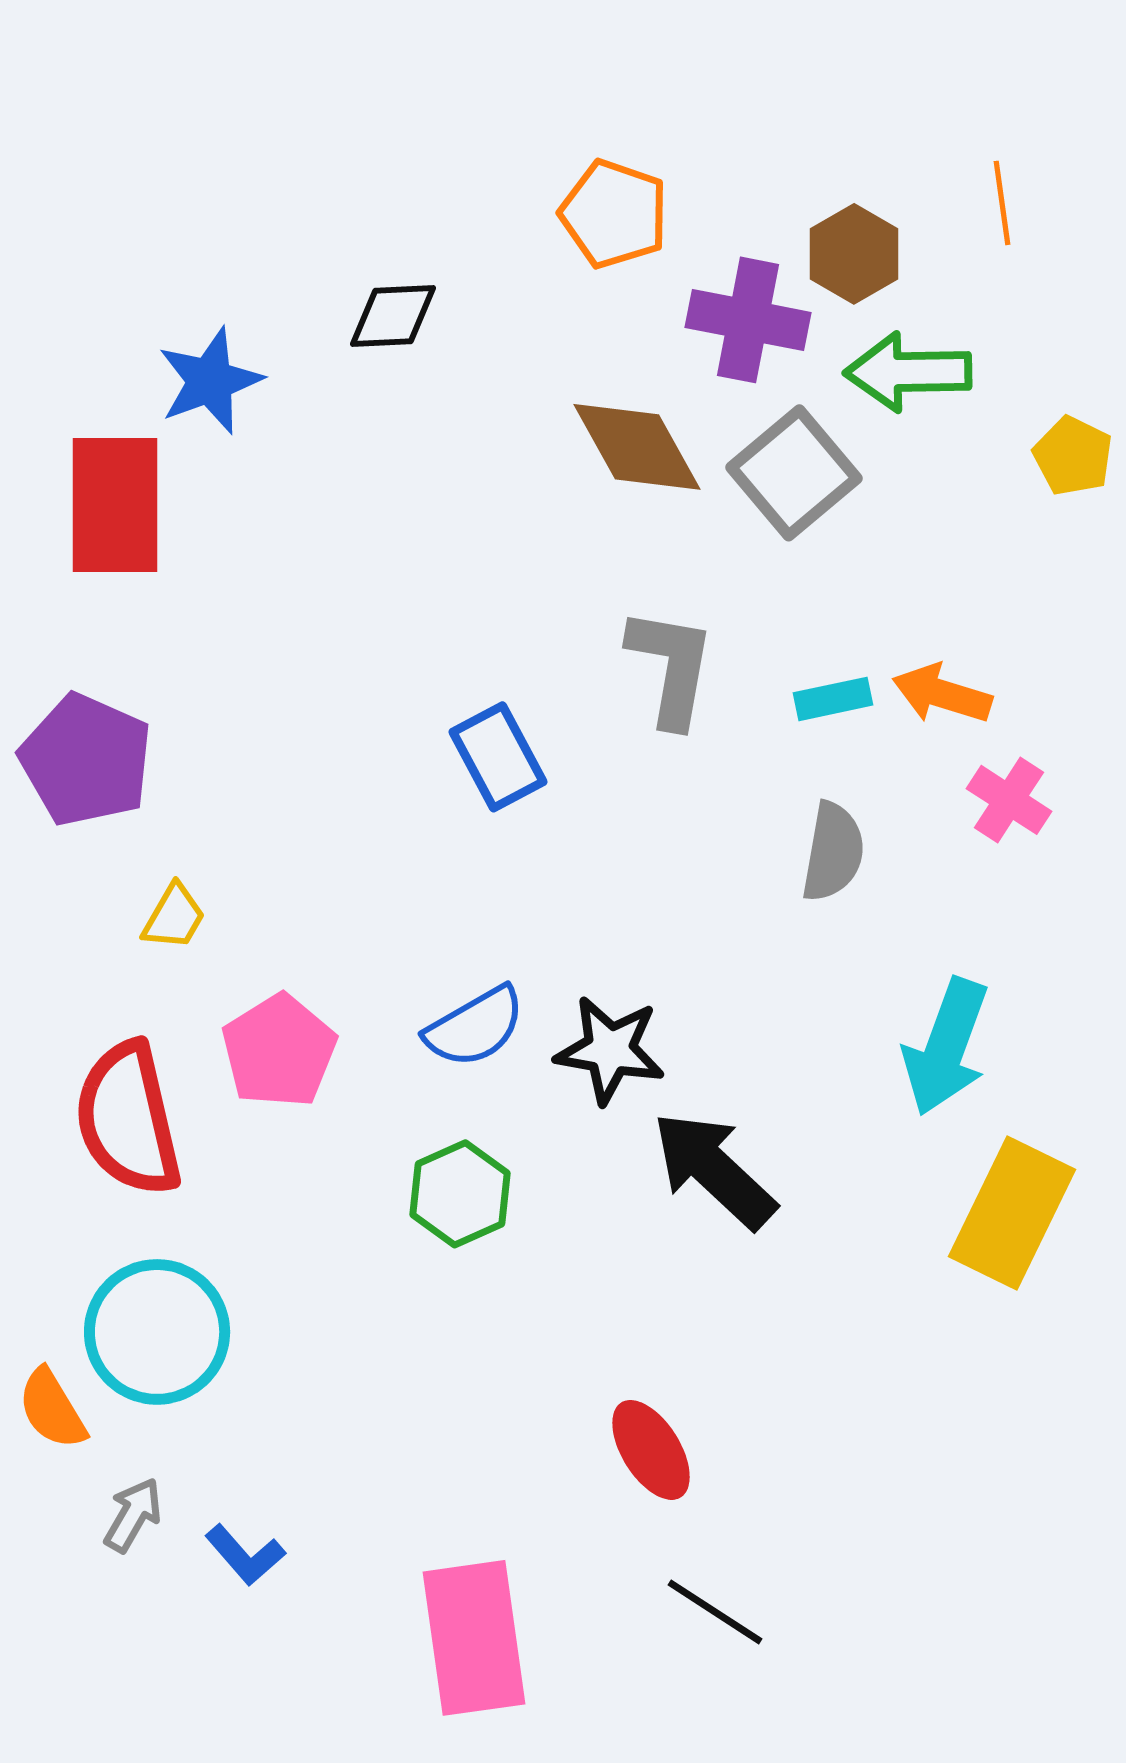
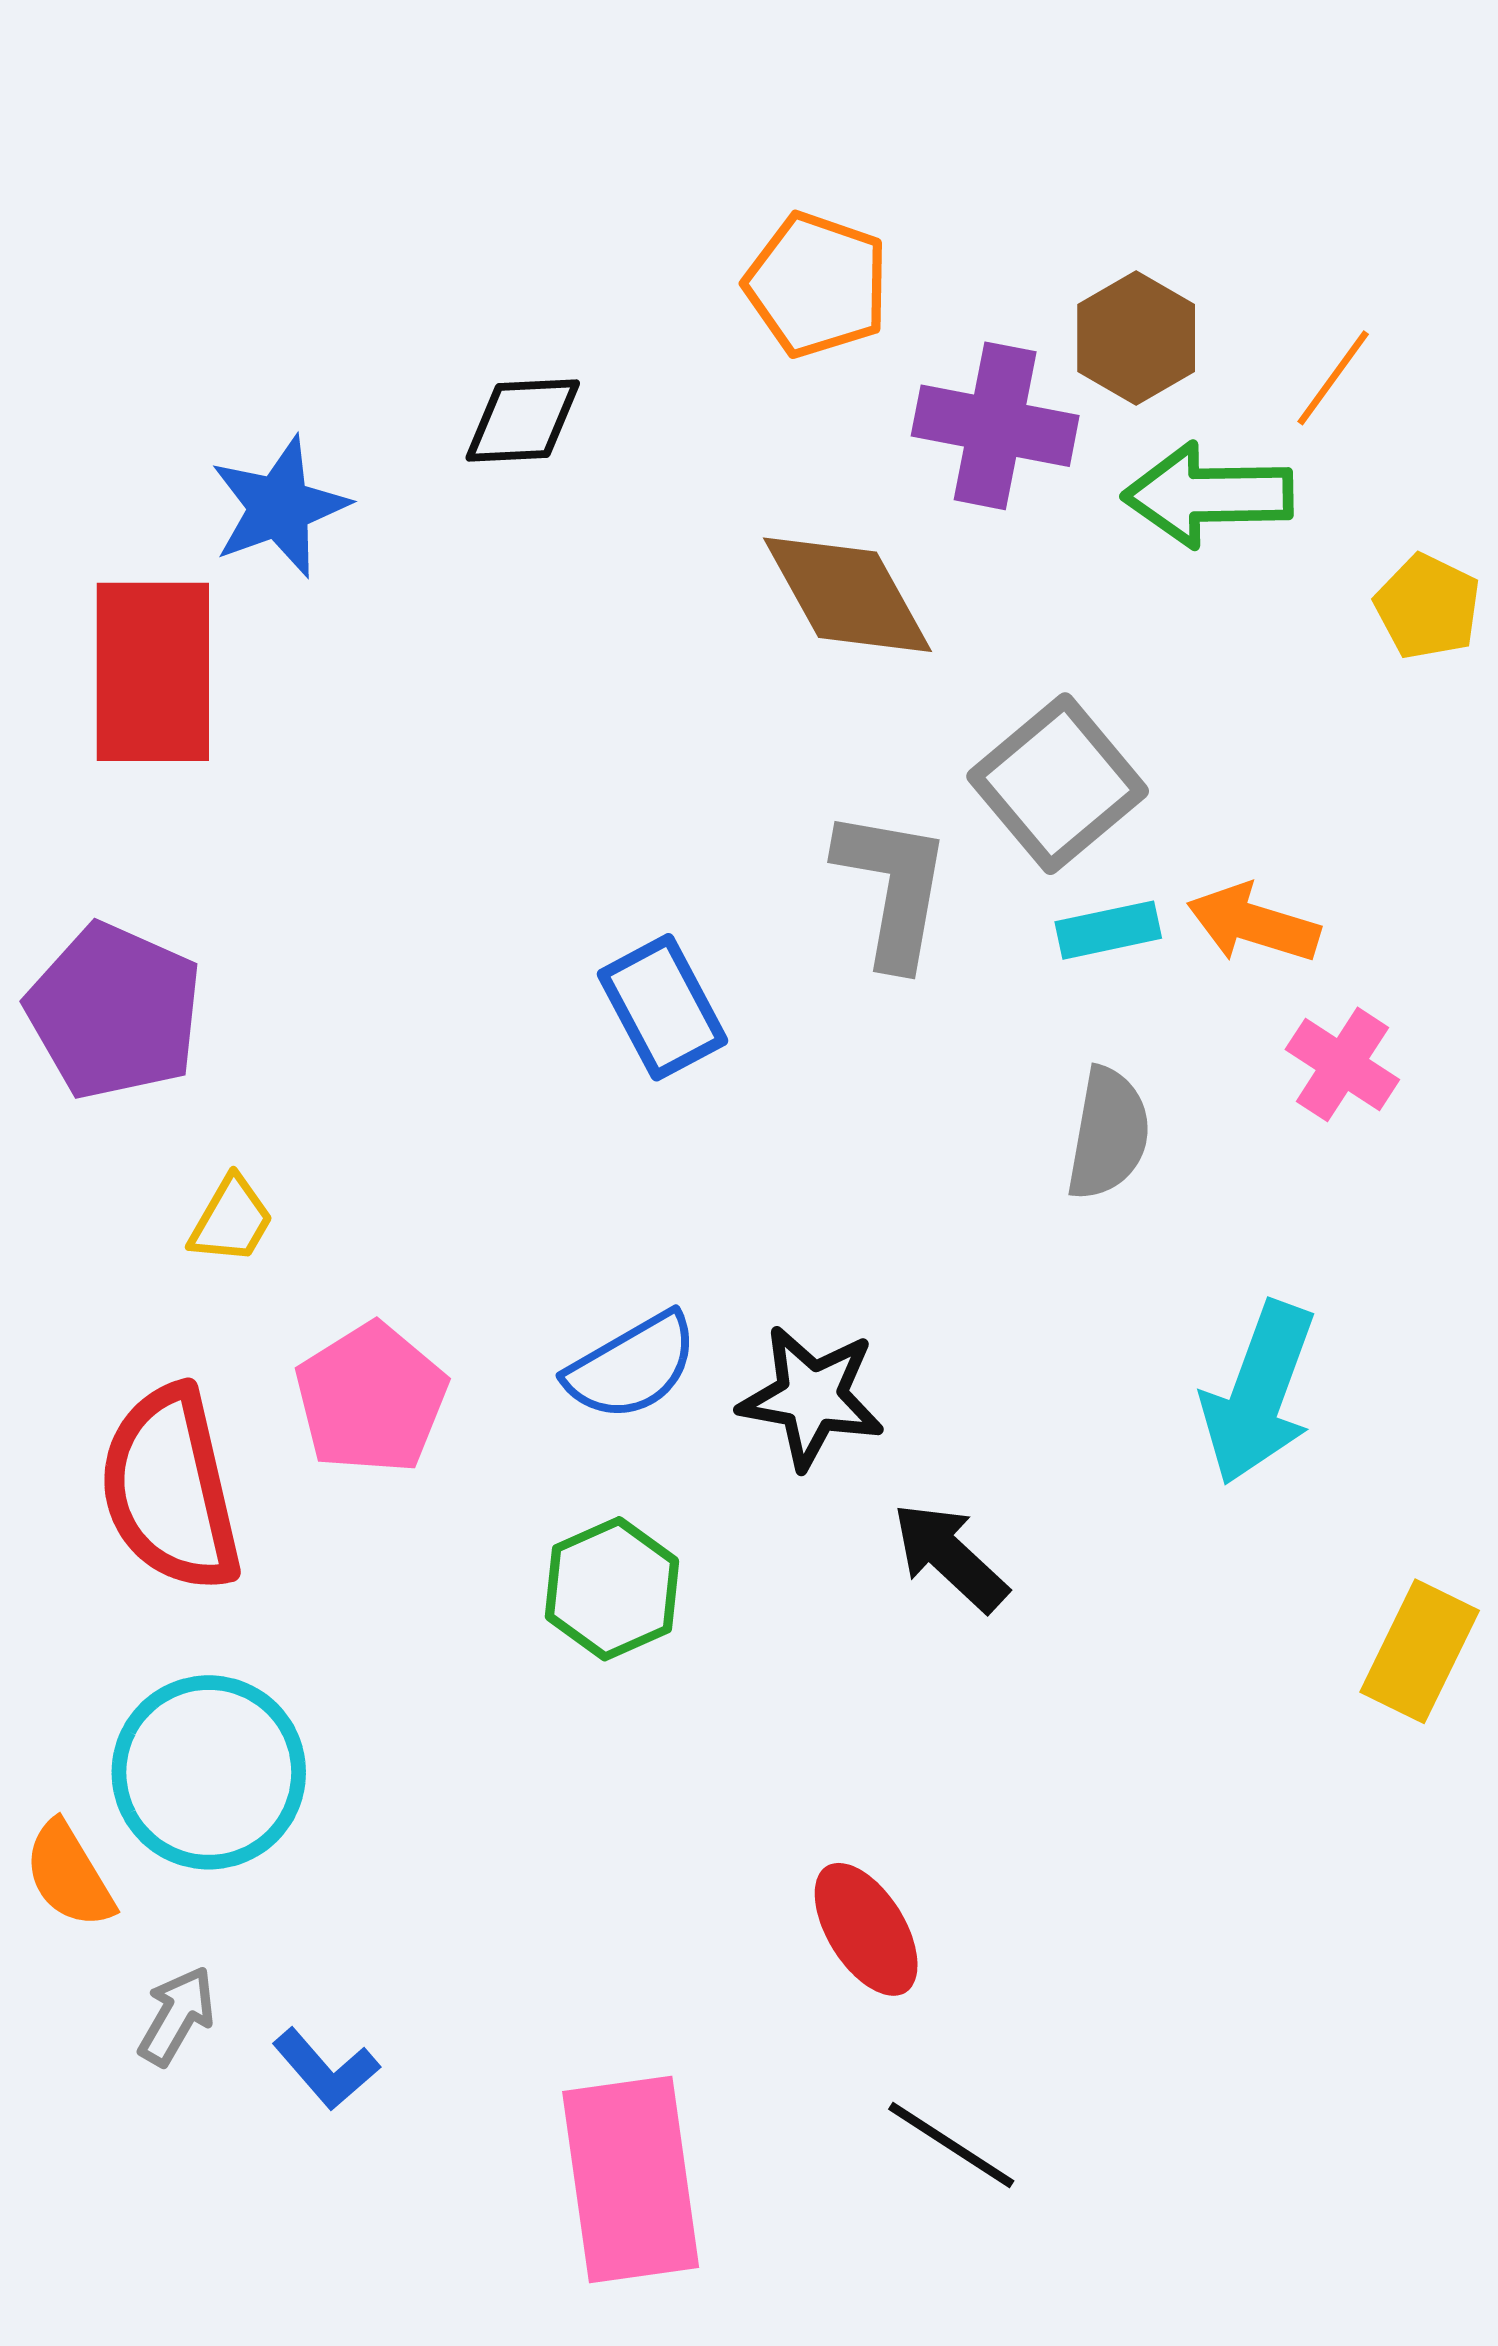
orange line: (1002, 203) -> (1333, 378), moved, turned 44
gray square: (794, 473) -> (1058, 784), moved
black arrow: (714, 1170) -> (950, 1557), size x0.7
yellow rectangle: (1012, 1213) -> (1420, 1651), moved, size x0.7

